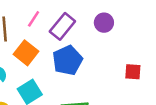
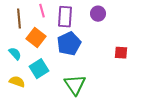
pink line: (34, 19) -> (42, 11), turned -48
purple rectangle: (62, 26) -> (65, 17), turned -35

